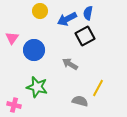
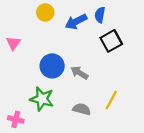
black square: (85, 36) -> (111, 41), moved
blue circle: (34, 50) -> (52, 66), moved
gray semicircle: (80, 101) -> (82, 109), moved

